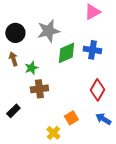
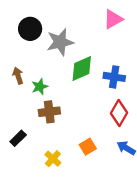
black circle: (15, 33) -> (30, 29), moved
blue cross: (92, 50) -> (114, 77), moved
yellow cross: (53, 133) -> (53, 159), moved

